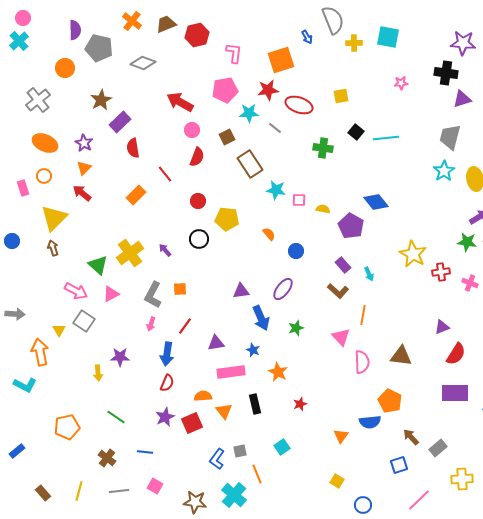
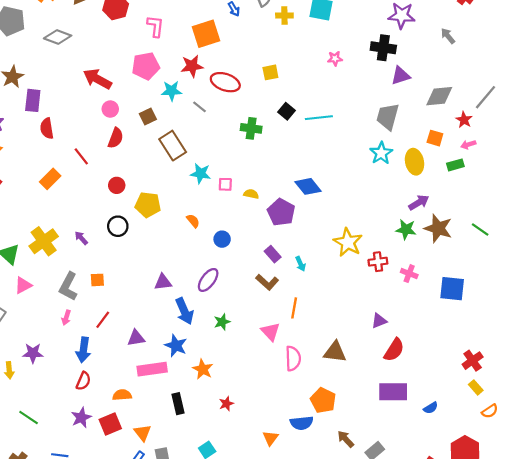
purple rectangle: (120, 122) -> (33, 100), turned -40
blue star: (253, 350) -> (176, 346), size x1.5
orange triangle: (224, 411) -> (143, 433), moved

